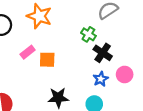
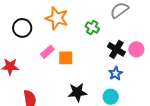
green cross: (88, 34) -> (92, 28), moved
pink circle: (125, 74) -> (136, 49), moved

